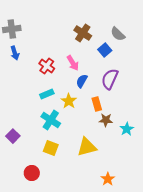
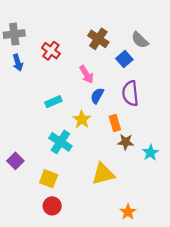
red cross: (47, 66) -> (51, 51), moved
purple semicircle: (110, 79) -> (130, 93), turned -30
cyan rectangle: (47, 94) -> (53, 102), moved
yellow square: (51, 148) -> (49, 179), moved
red circle: (32, 173) -> (52, 206), moved

